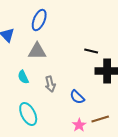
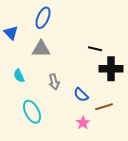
cyan semicircle: (23, 77) -> (19, 76), moved
brown line: (100, 119) -> (104, 107), moved

